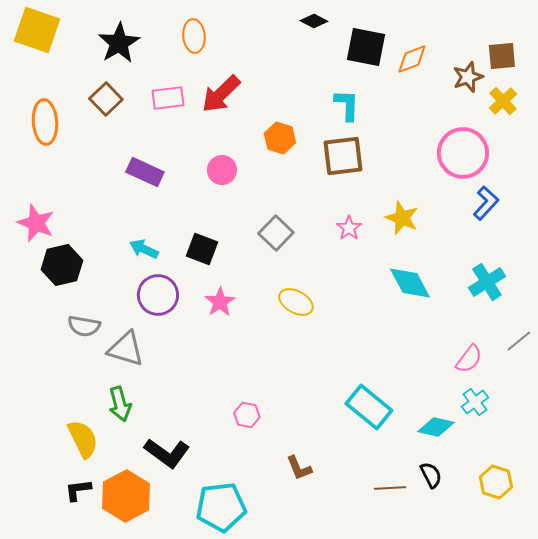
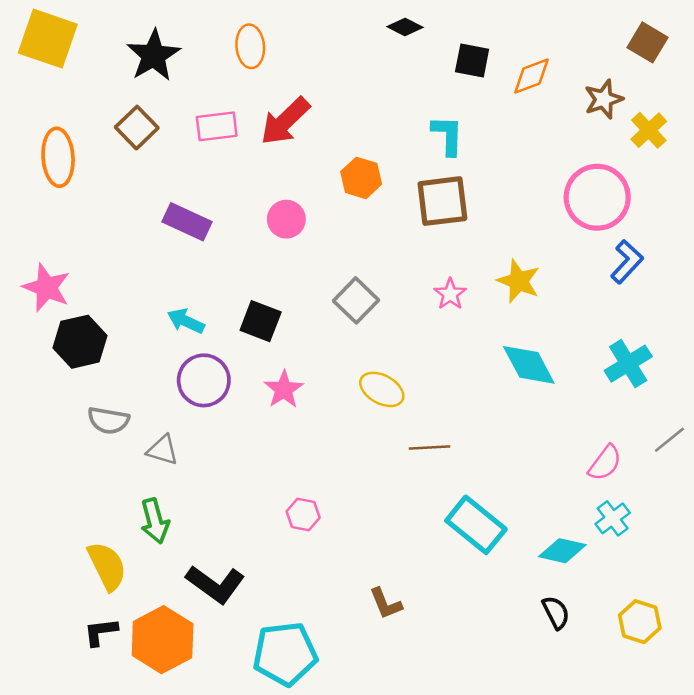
black square: (366, 47) -> (472, 61), size x0.7
brown square: (502, 56) -> (647, 42), moved, turned 36
gray triangle: (126, 349) -> (163, 450), size x0.7
pink hexagon: (247, 415) -> (303, 515), moved
brown line: (390, 488) -> (430, 447), moved

